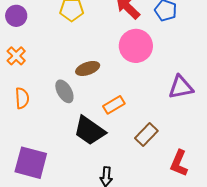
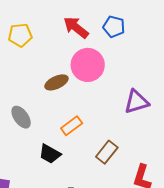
brown ellipse: (88, 68) -> (56, 82), moved
black trapezoid: (90, 131) -> (50, 154), size x0.7

